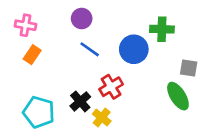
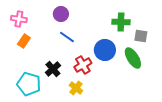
blue circle: (134, 49) -> (105, 50), moved
gray square: (189, 68) -> (141, 36), moved
green ellipse: (178, 96) -> (133, 58), moved
black cross: (80, 101) -> (53, 69), moved

